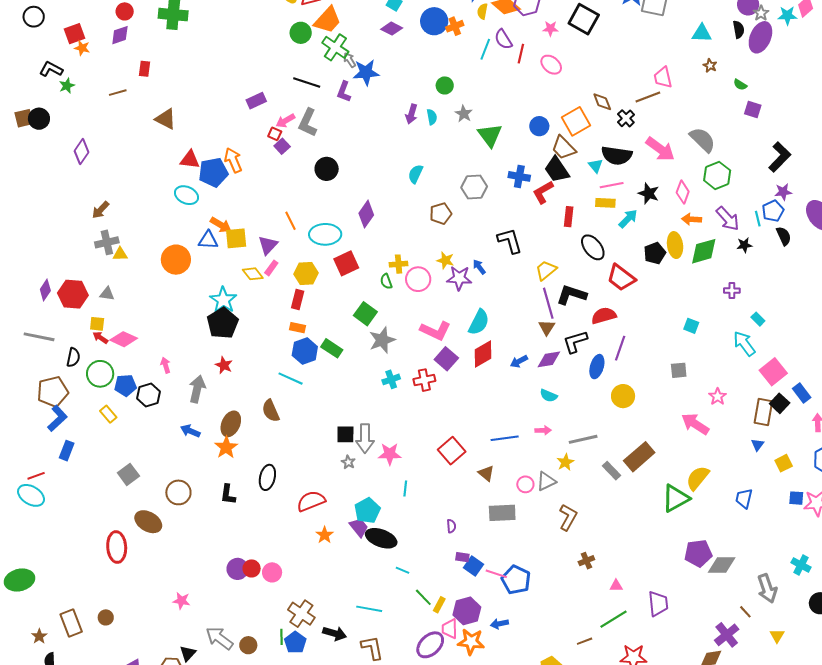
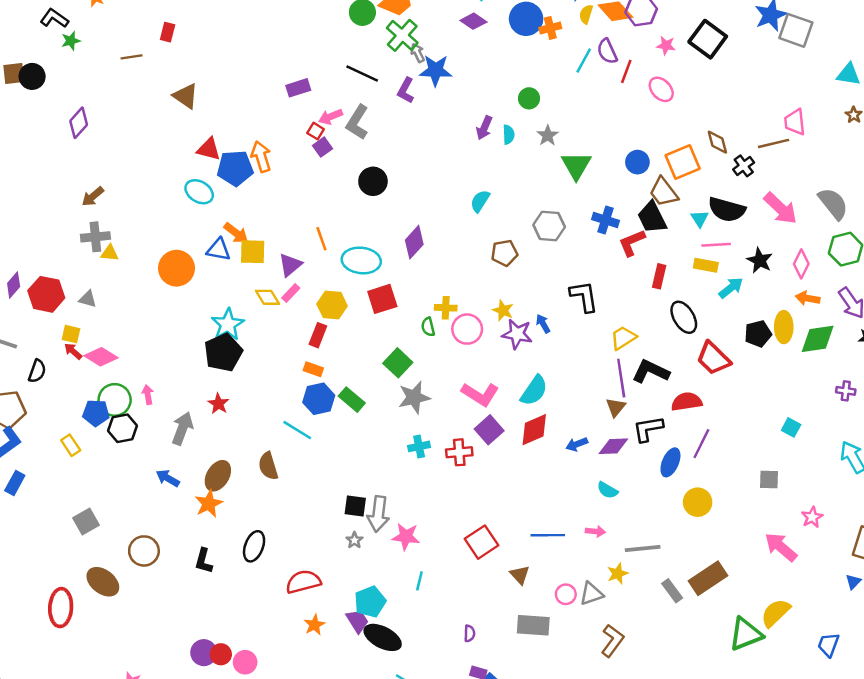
green circle: (100, 374) -> (115, 400), moved

